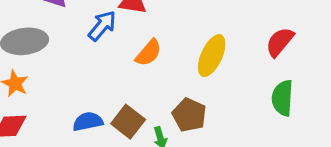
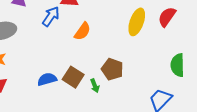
yellow ellipse: (212, 56) -> (137, 22), moved
green semicircle: (282, 98) -> (177, 65), moved

